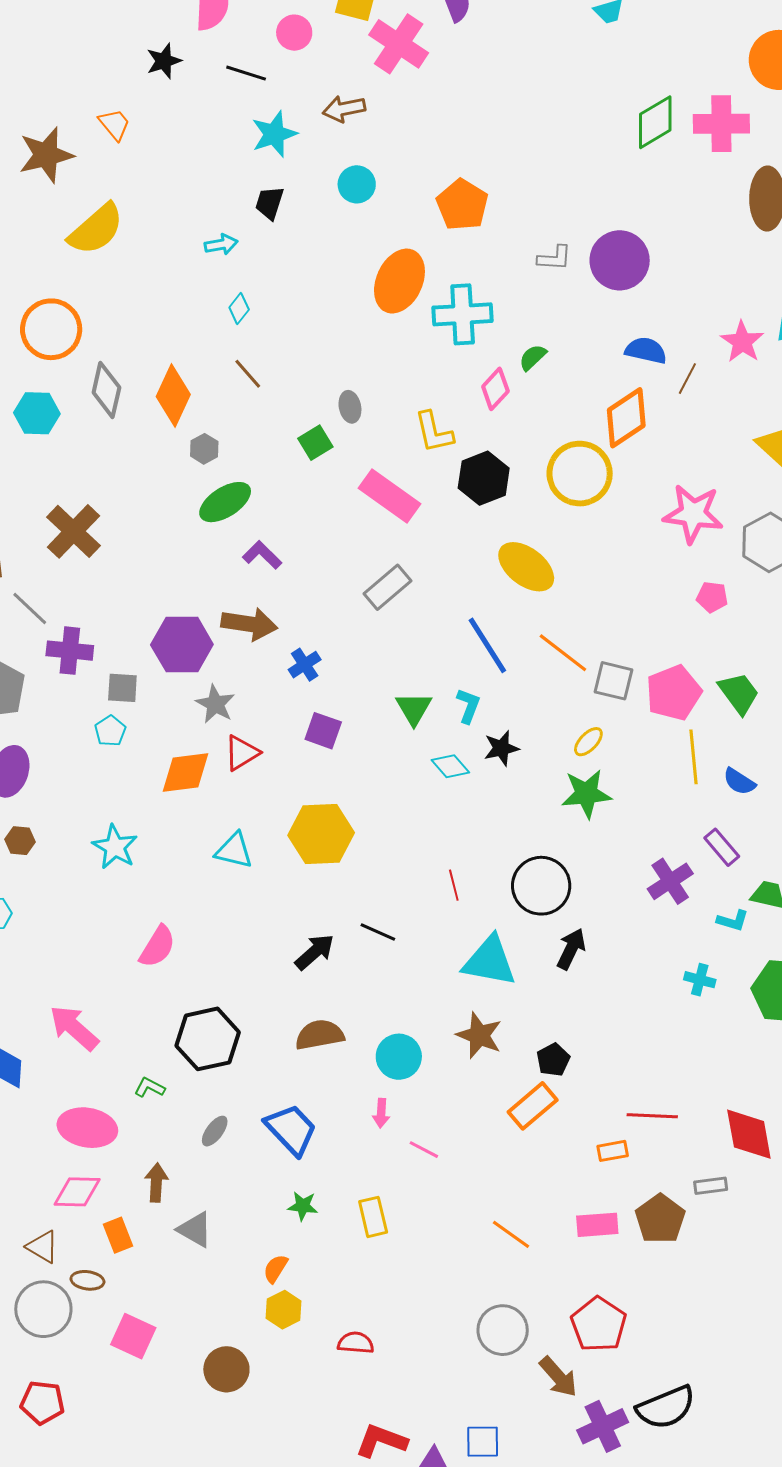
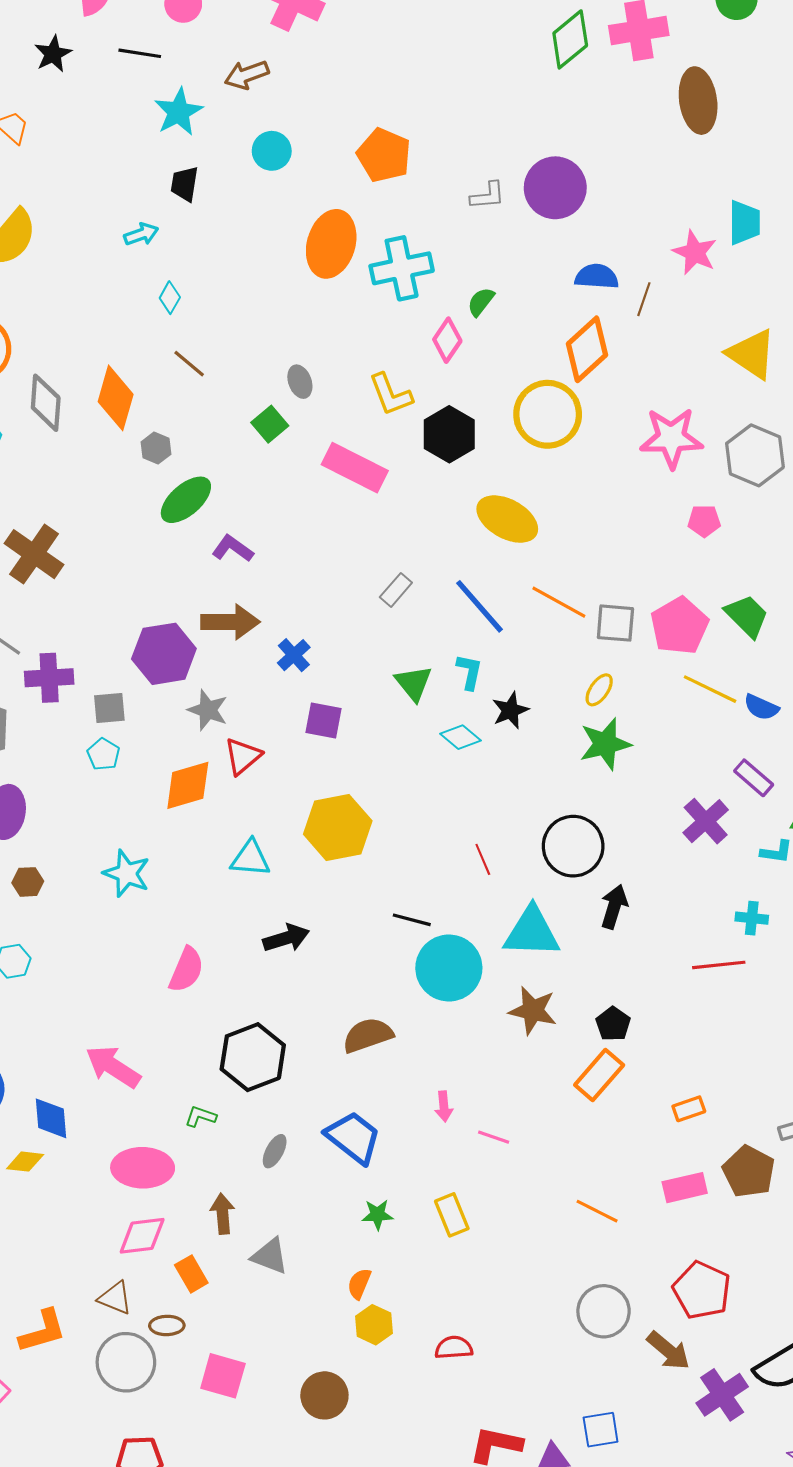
gray rectangle: (388, 587) -> (396, 590), moved, size x0.7
yellow line: (693, 757) -> (710, 689), turned -50
black arrow: (315, 952) -> (286, 938), moved, turned 33
cyan circle: (399, 1057) -> (449, 968), moved, size x1.4
red line: (652, 1116) -> (719, 965), moved

